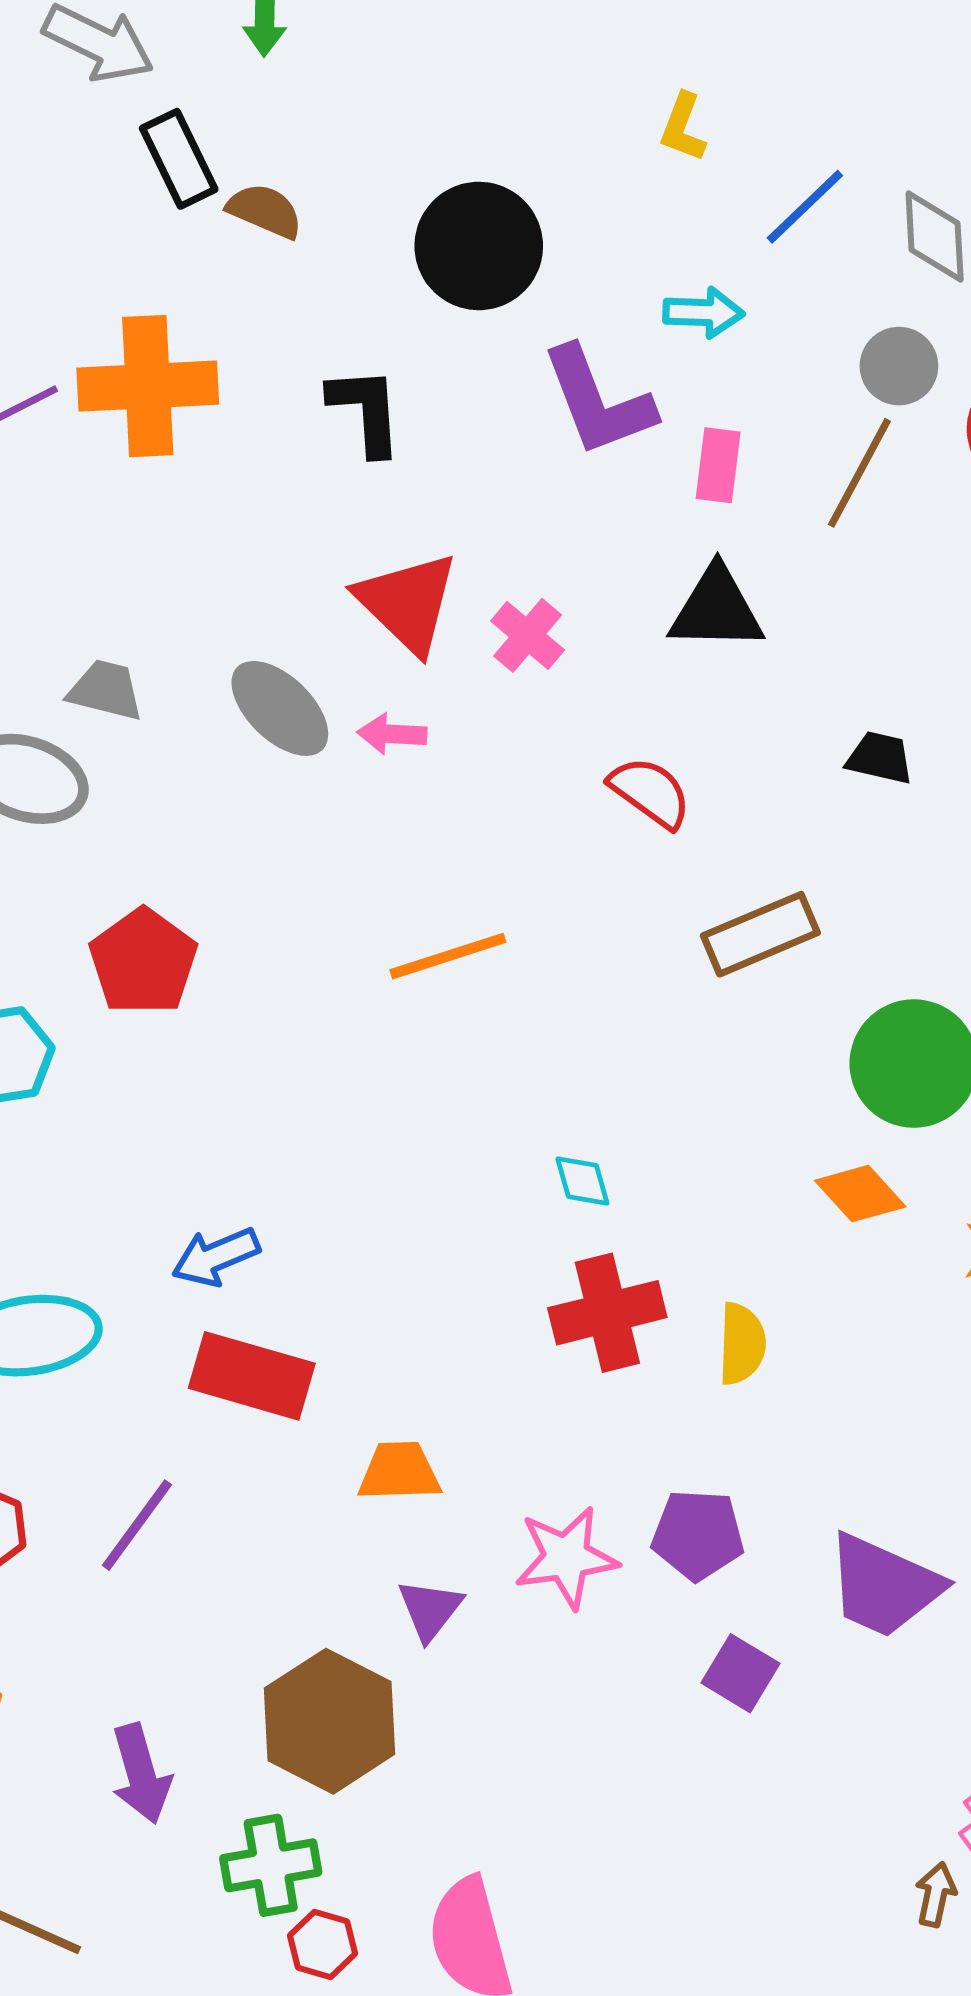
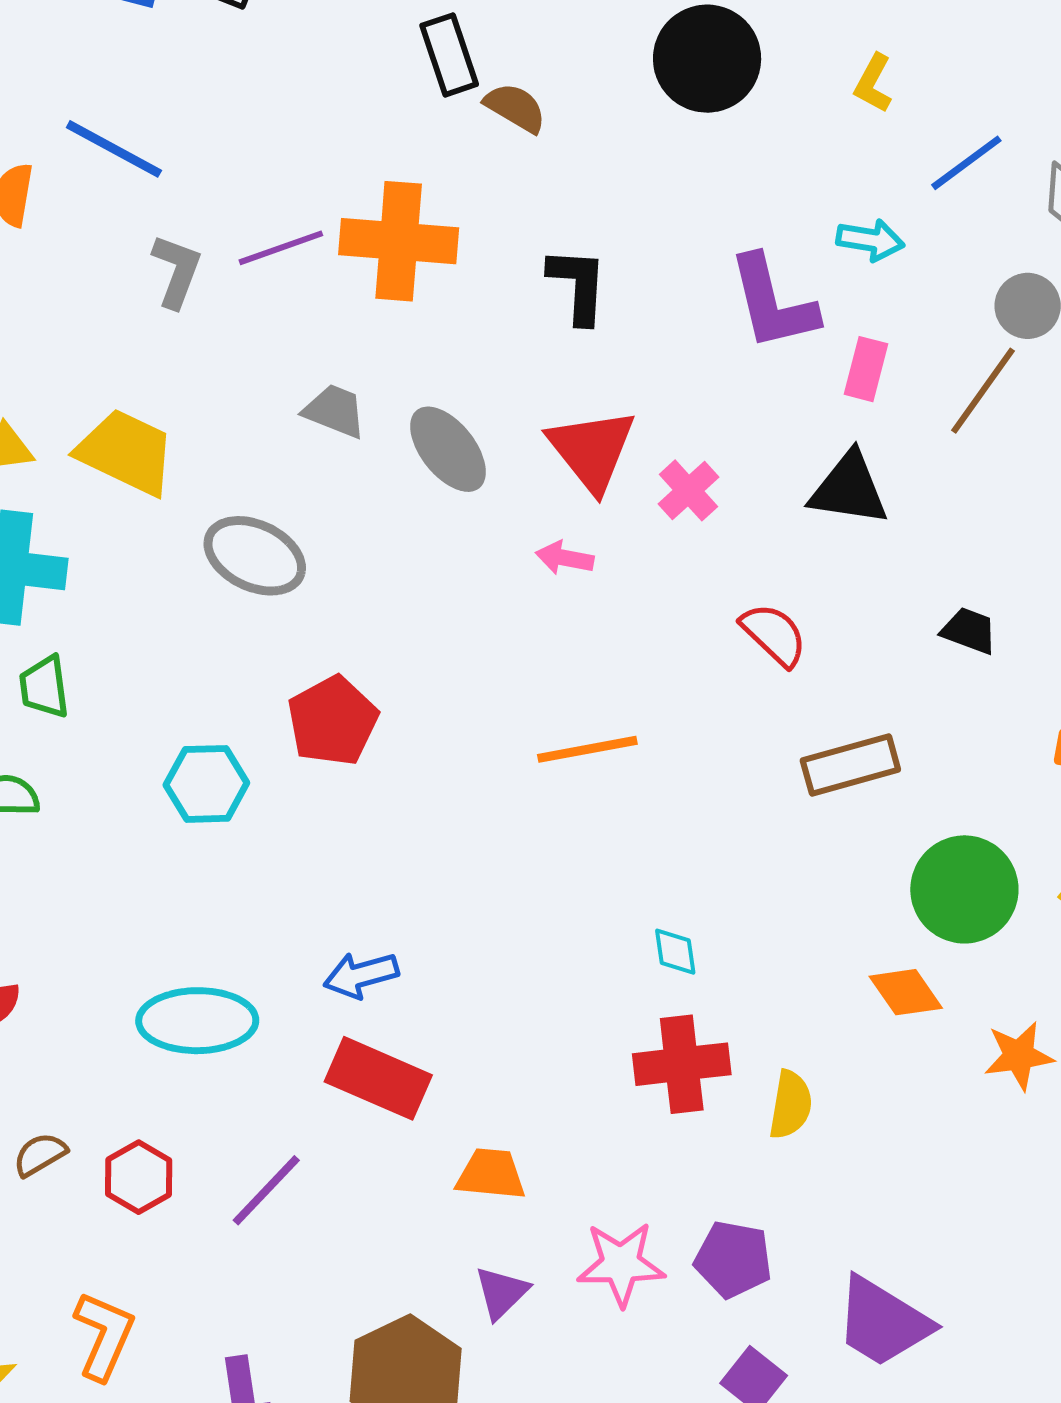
black circle: (479, 246) -> (707, 59), moved
gray trapezoid: (106, 690) -> (335, 411), moved
gray ellipse: (280, 708) -> (448, 449), moved

